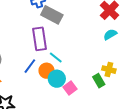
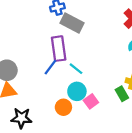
blue line: (30, 66) -> (50, 67), moved
orange circle: (46, 71) -> (63, 107), moved

